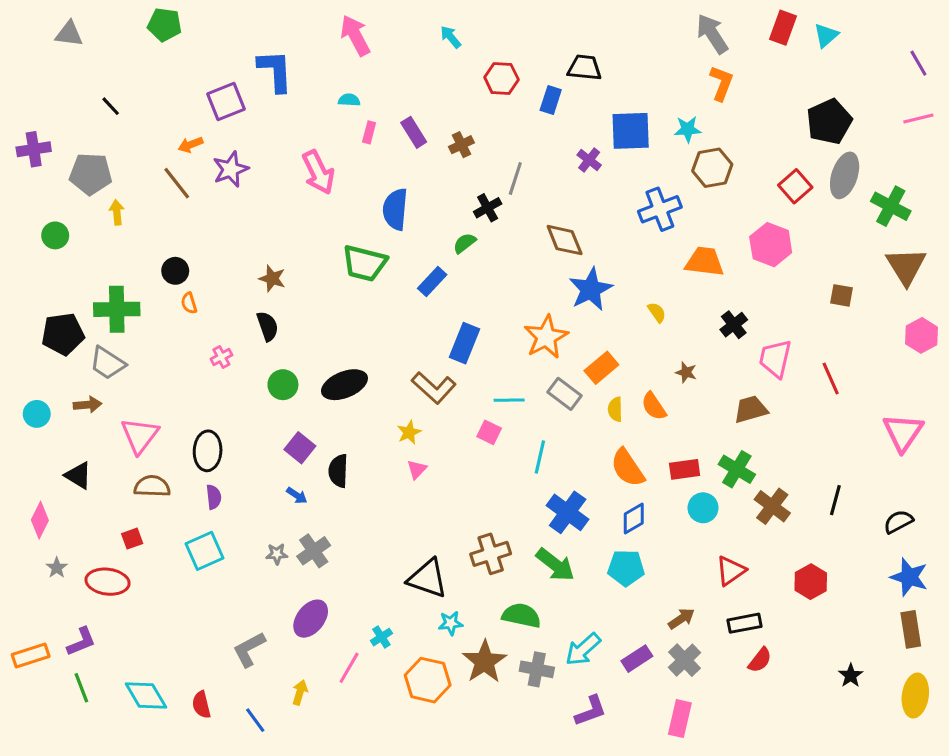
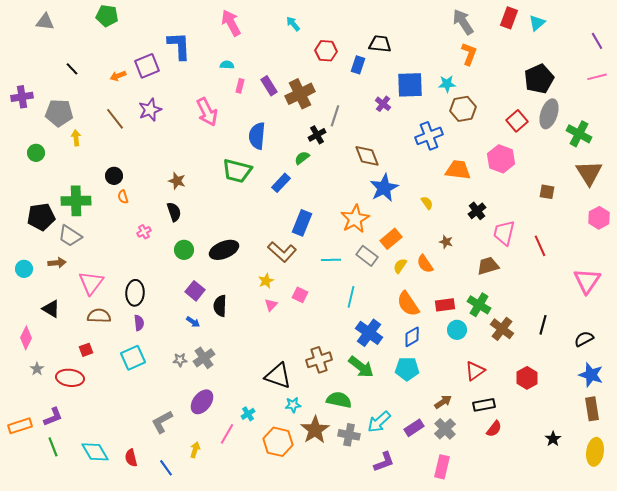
orange arrow: (191, 145) -> (118, 76), moved
brown cross: (461, 145) -> (300, 94), size x1.8
yellow semicircle: (615, 409) -> (400, 266), turned 35
pink square: (489, 432) -> (300, 295), moved

